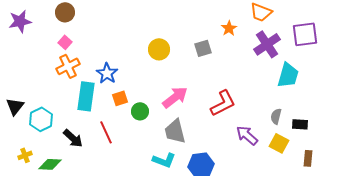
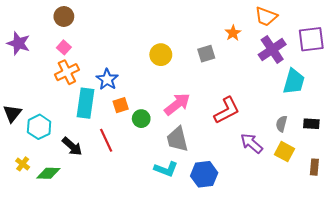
purple star: (20, 21) -> (18, 43), moved, turned 30
black rectangle: (300, 124) -> (311, 124), moved
yellow cross: (25, 155) -> (23, 164), turned -32

